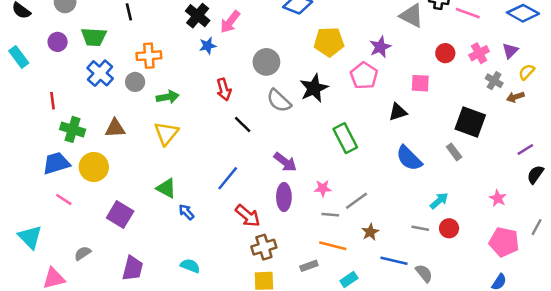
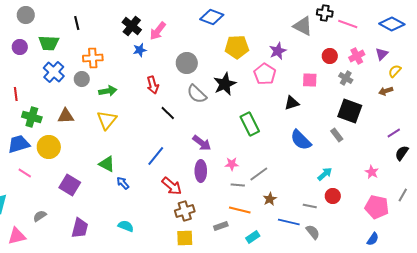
gray cross: (494, 81) -> (346, 78), moved
gray line: (420, 228) -> (310, 206), moved

